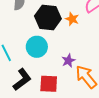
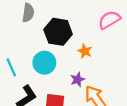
orange star: (72, 19) -> (85, 51), moved

